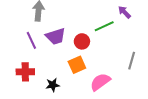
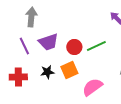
green line: (104, 26) -> (96, 46), moved
black star: (53, 85) -> (47, 72), moved

